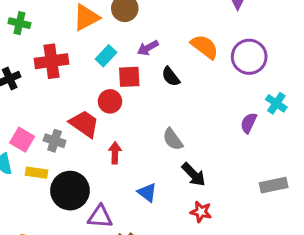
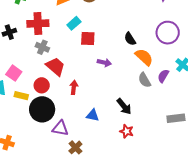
orange semicircle: (205, 47) -> (144, 57), moved
purple arrow: (148, 48) -> (104, 62), moved, turned -144
black semicircle: (171, 77) -> (130, 39), moved
red circle: (110, 101) -> (42, 85), moved
gray semicircle: (173, 139) -> (145, 80), moved
gray cross: (55, 141) -> (42, 47), moved
blue triangle: (147, 192) -> (93, 115), turned -32

